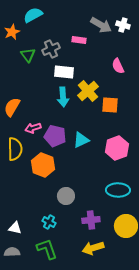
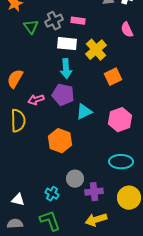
pink rectangle: (79, 40) -> (78, 21), moved
pink semicircle: (118, 66) -> (127, 30), moved
yellow cross: (88, 91) -> (96, 50), moved
orange square: (110, 105) -> (113, 77), turned -30
purple pentagon: (55, 136) -> (63, 95), moved
orange hexagon: (43, 165) -> (60, 141), moved
gray circle: (66, 196) -> (75, 179), moved

